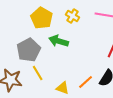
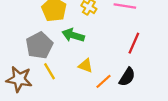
yellow triangle: (63, 88) -> (85, 66), moved

